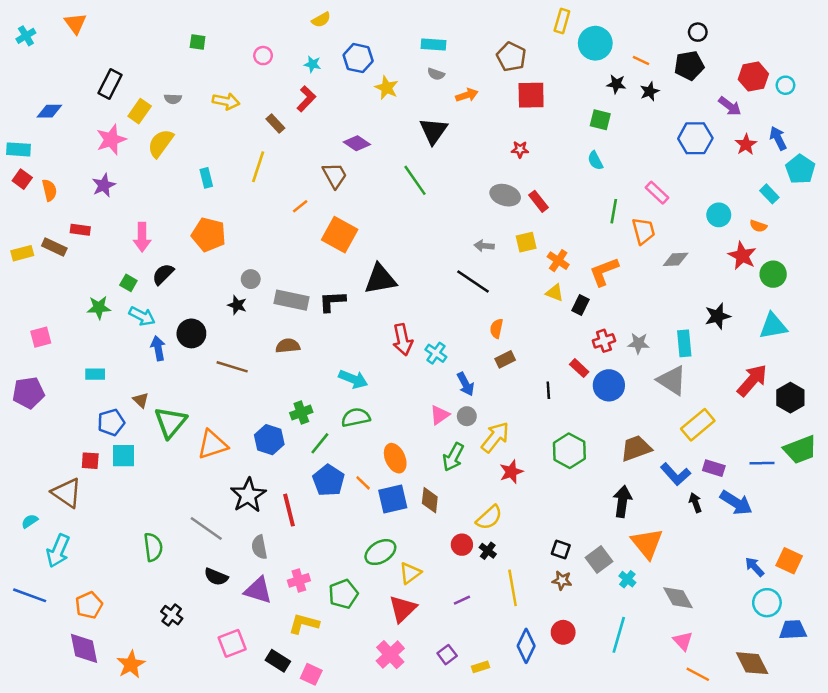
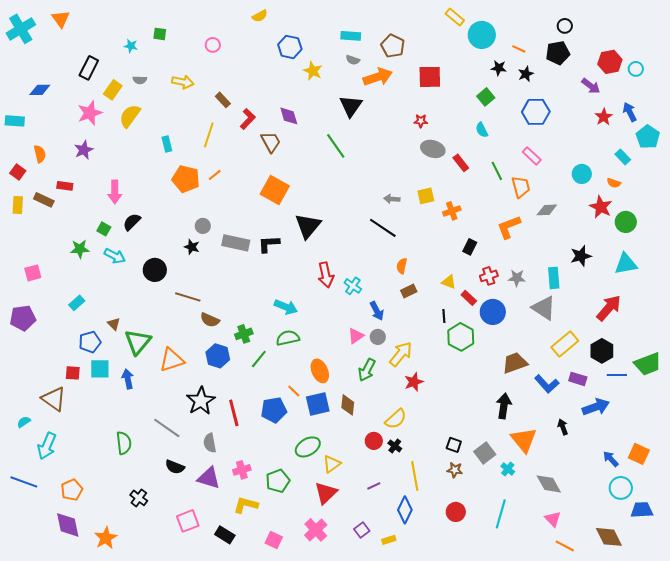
yellow rectangle: (562, 21) -> (455, 17), turned -66
cyan cross: (26, 36) -> (21, 29), size x1.8
brown pentagon: (511, 57) -> (393, 46), moved
cyan star: (312, 64) -> (131, 46), moved
orange arrow: (467, 95) -> (378, 77), size x1.6
red L-shape: (306, 99) -> (248, 119), moved
green square: (600, 120) -> (486, 97), turned 36
blue hexagon: (695, 138) -> (536, 112), moved
purple diamond: (357, 143) -> (289, 116), turned 40
red square: (22, 179) -> (18, 172), moved
gray ellipse: (505, 195) -> (433, 149), moved
red rectangle: (538, 201) -> (461, 163), moved
orange line: (300, 206) -> (215, 175), moved
green line: (614, 211) -> (497, 171), turned -36
orange pentagon: (209, 235) -> (186, 179), moved
yellow rectangle: (22, 253) -> (18, 205), turned -72
orange cross: (558, 261) -> (452, 211), turned 36
orange L-shape: (604, 272) -> (509, 227), moved
black triangle: (380, 279) -> (308, 226), turned -40
yellow triangle: (555, 293) -> (449, 282), moved
brown semicircle: (288, 346) -> (210, 320), moved, turned -150
blue arrow: (158, 348) -> (128, 379), moved
cyan rectangle: (95, 374) -> (77, 303), turned -42
black hexagon: (790, 398) -> (602, 351), moved
green hexagon: (569, 451) -> (461, 337), moved
blue pentagon: (329, 480) -> (274, 410), moved, turned 30
black arrow: (695, 503) -> (563, 427), moved
blue arrow: (736, 503) -> (596, 407), turned -52
blue diamond: (526, 646) -> (405, 510), moved
pink square: (311, 674) -> (274, 540), moved

